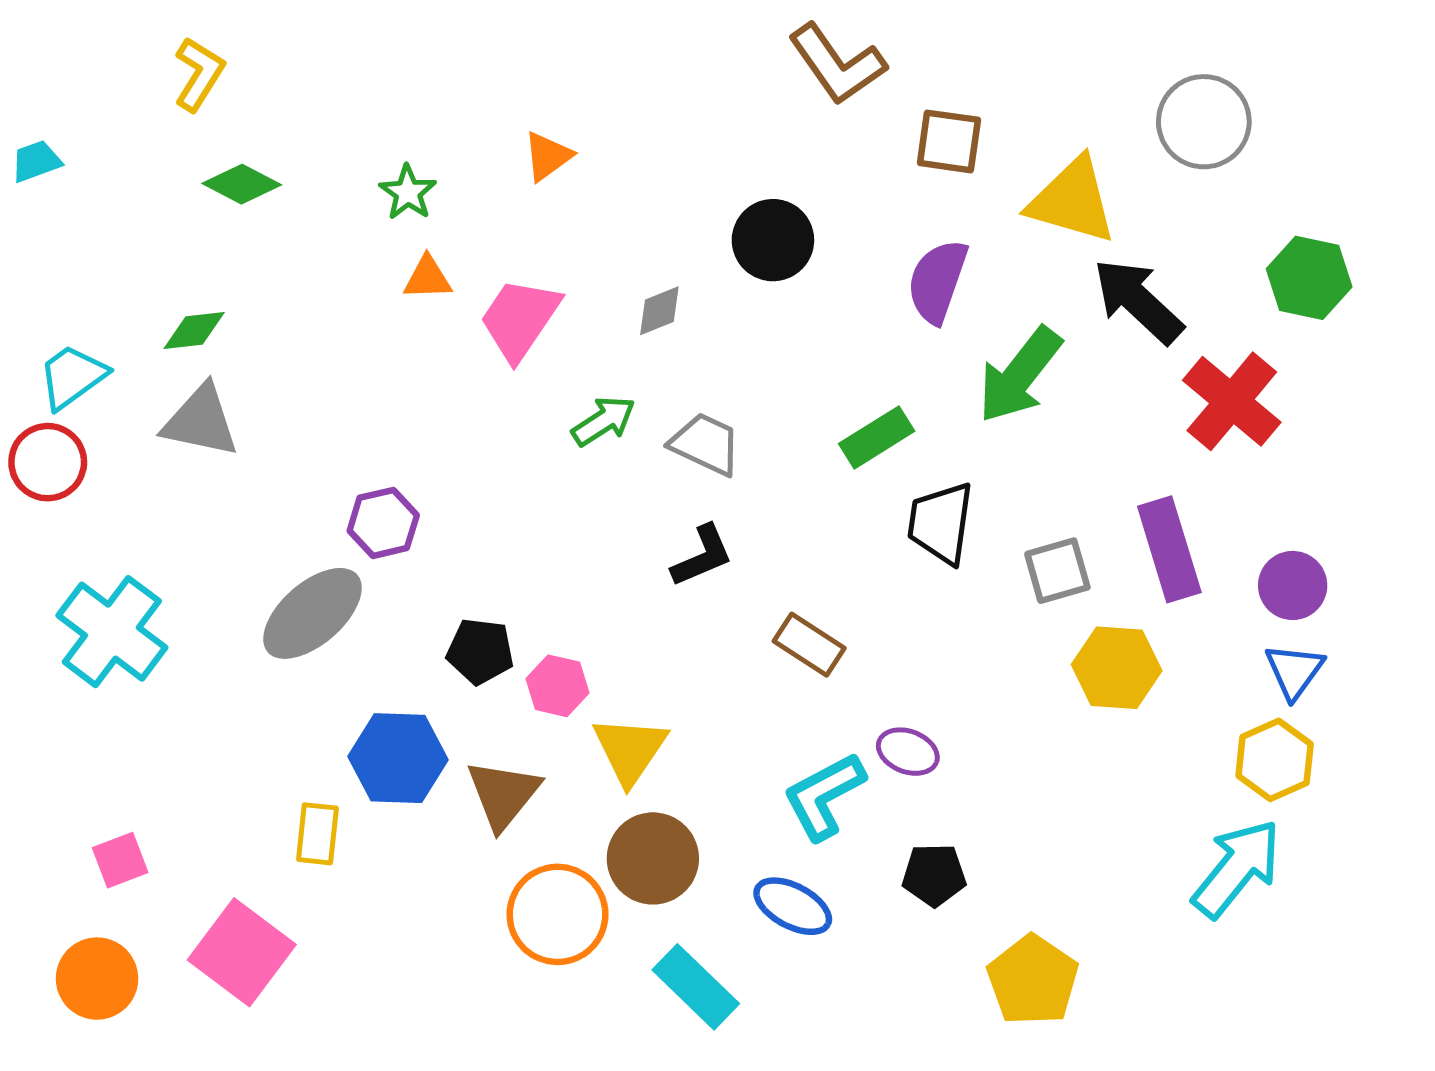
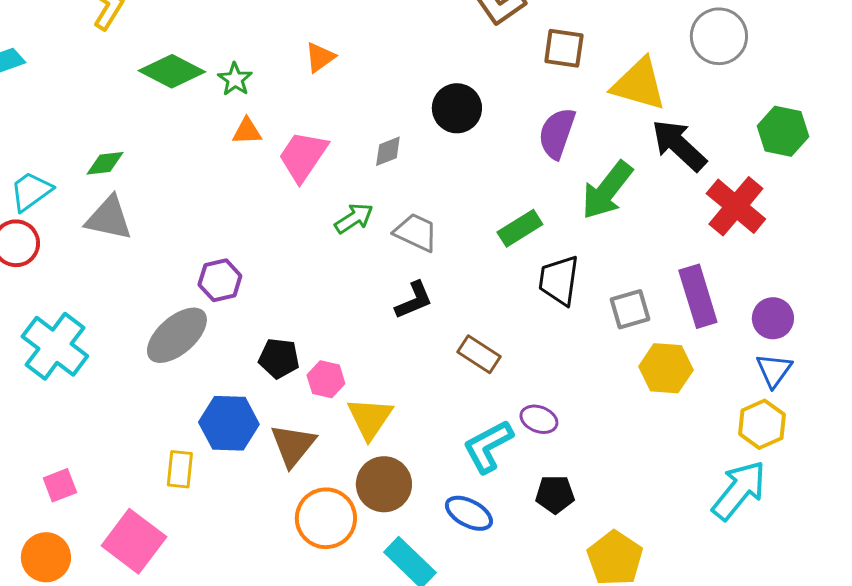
green diamond: (242, 184) -> (172, 71), moved, size x1.4

